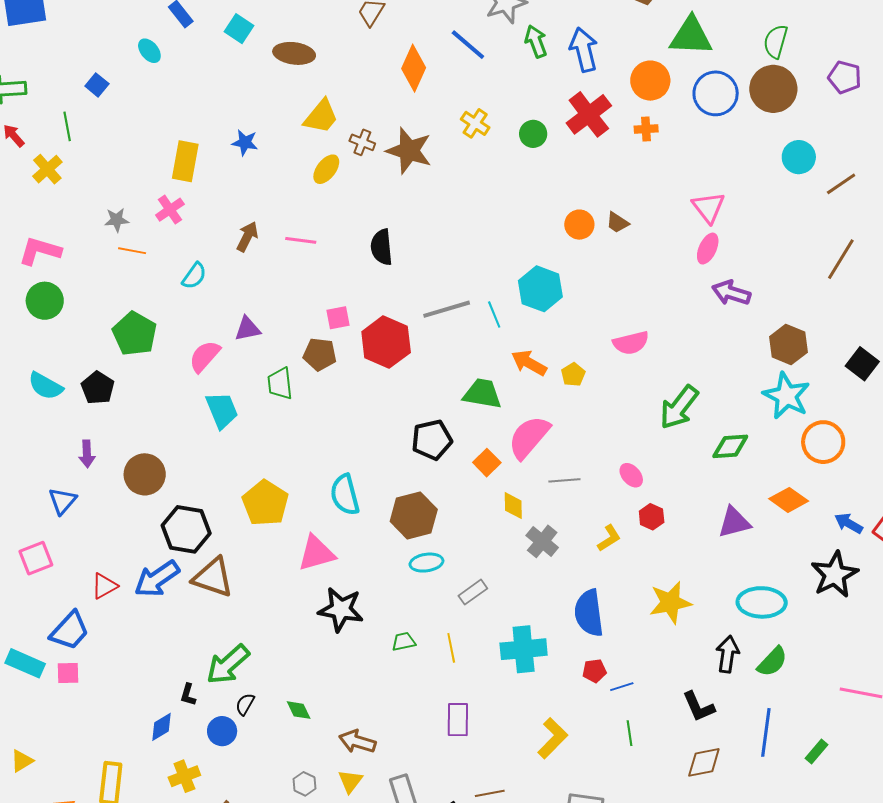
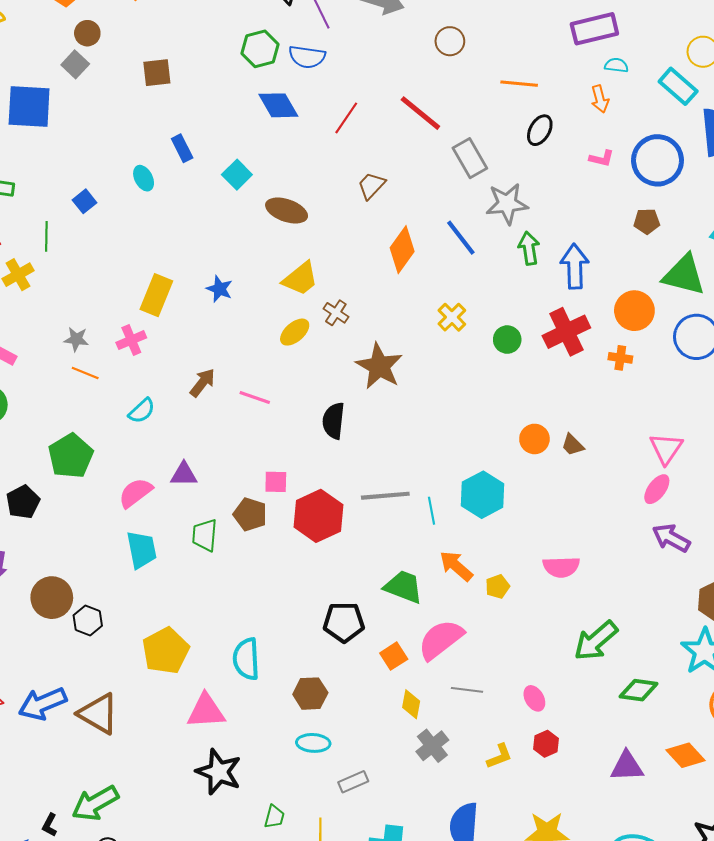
brown star: (409, 151) -> (379, 366), moved
brown hexagon: (414, 515) -> (310, 694), size x0.7
black hexagon: (186, 529) -> (88, 620), moved, size x0.6
green trapezoid: (404, 642) -> (274, 817), turned 105

